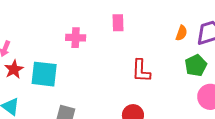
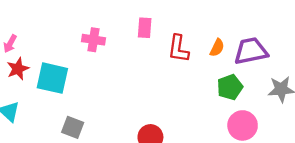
red L-shape: (141, 71) -> (178, 49), moved

